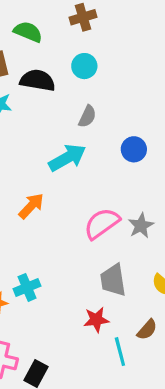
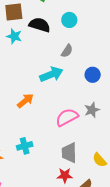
gray star: (141, 226) -> (92, 110), moved
cyan cross: (27, 287) -> (25, 146), moved
red star: (96, 320) -> (65, 175), moved

